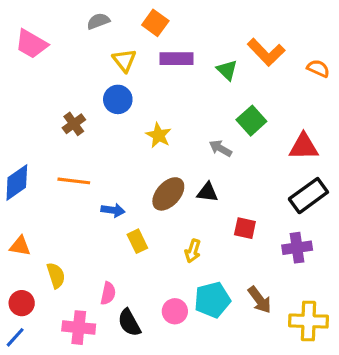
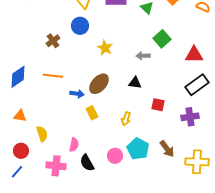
gray arrow: (220, 148) -> (143, 56), turned -32
brown ellipse: (168, 194) -> (99, 84), moved
cyan pentagon: (212, 300) -> (138, 149), turned -30

